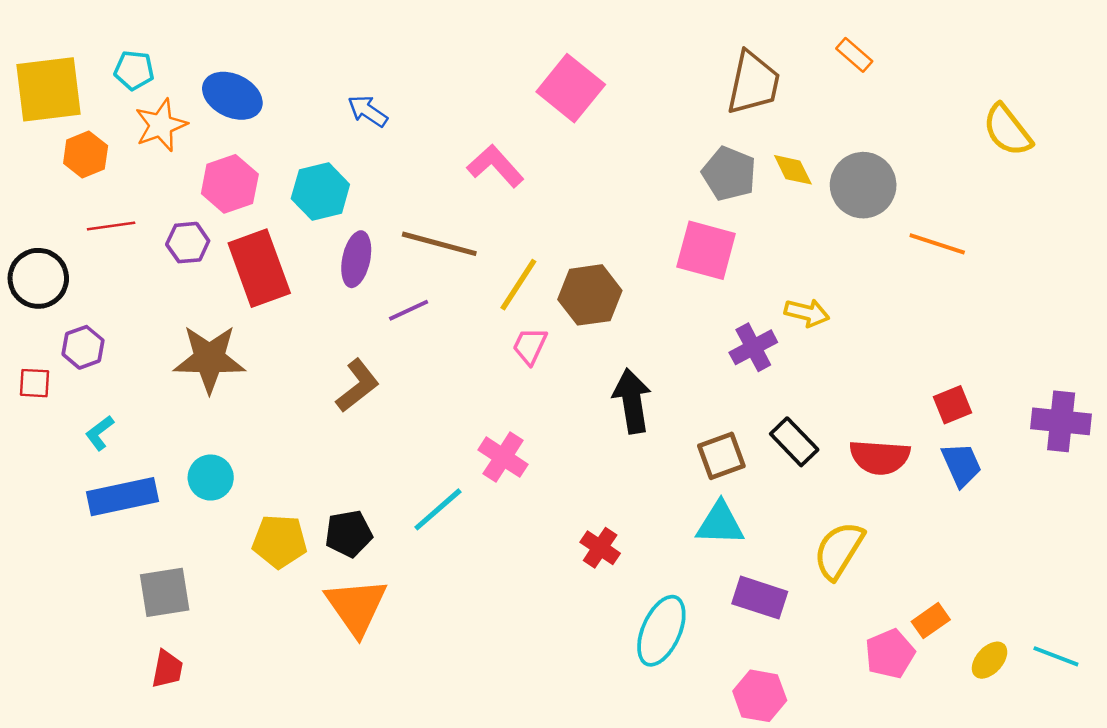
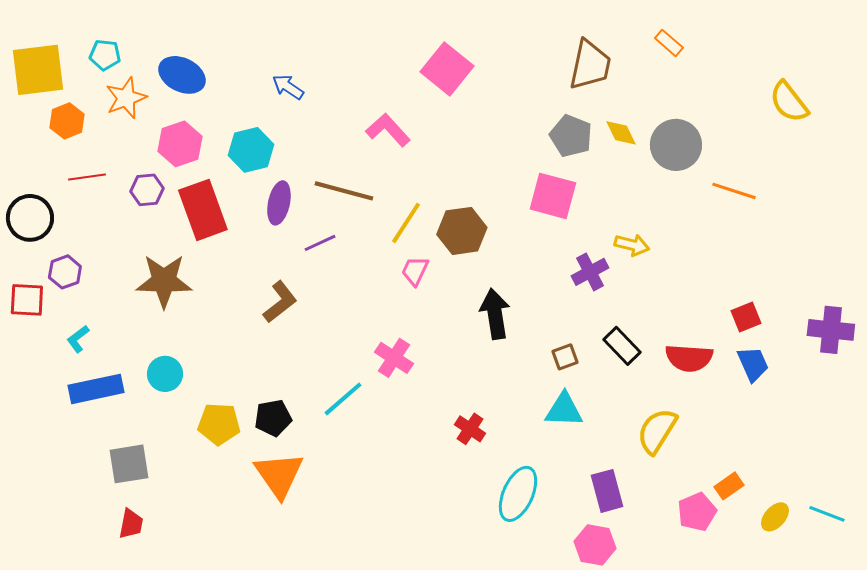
red square: (34, 383) -> (27, 300), size x1.4
brown square: (721, 456) -> (565, 357), size x0.7
purple rectangle: (760, 598) -> (607, 491), moved, turned 57

